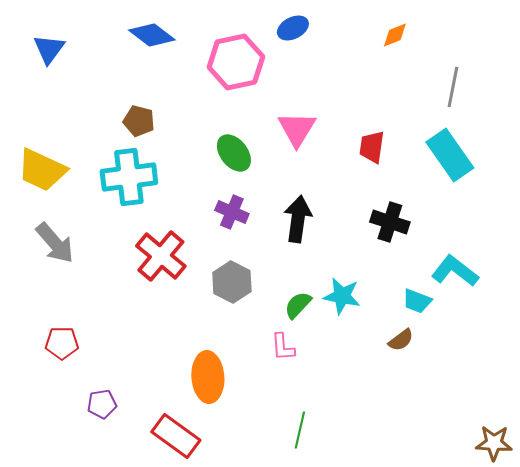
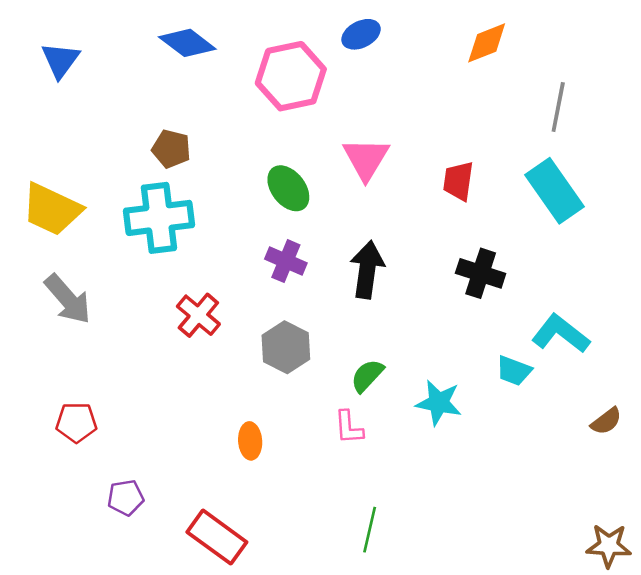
orange diamond: (395, 35) -> (487, 43), size x1.4
red cross: (161, 256) -> (198, 315), size x0.7
cyan star: (342, 296) -> (439, 403), moved
brown semicircle: (401, 340) -> (606, 421), moved
orange ellipse: (208, 377) -> (250, 441), moved, size x0.6

